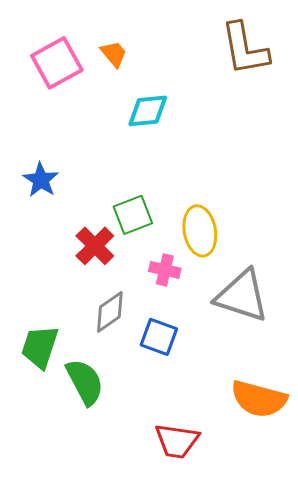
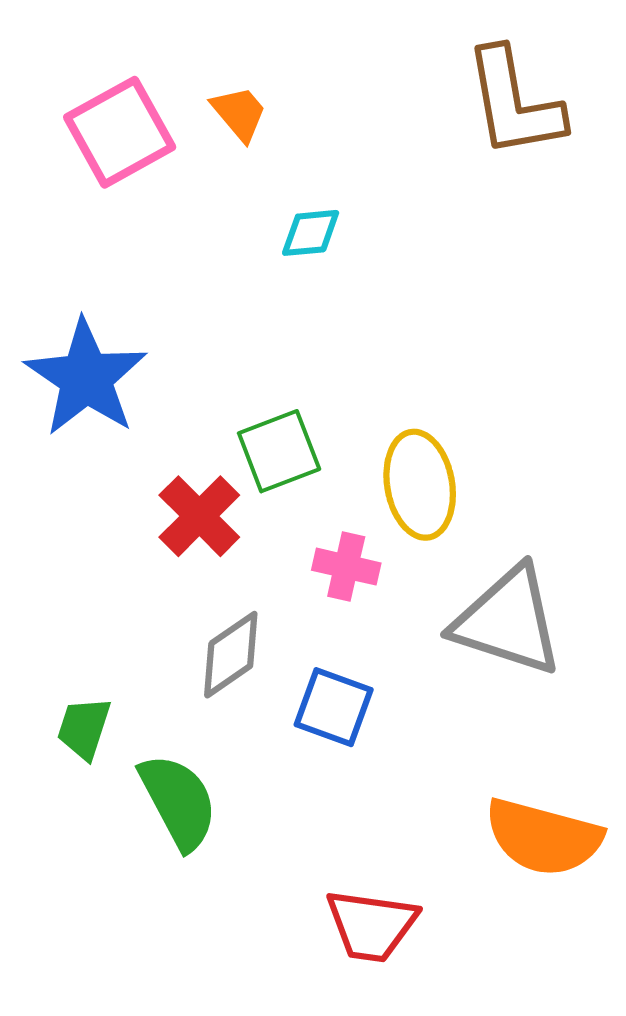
cyan diamond: (148, 111) -> (311, 233), size x0.7
blue star: (41, 180) -> (86, 378), size x1.6
green trapezoid: (40, 347) -> (84, 728), size x0.7

